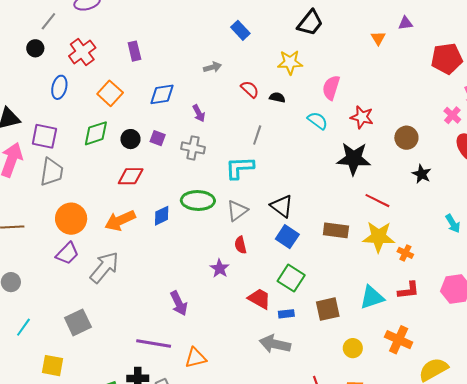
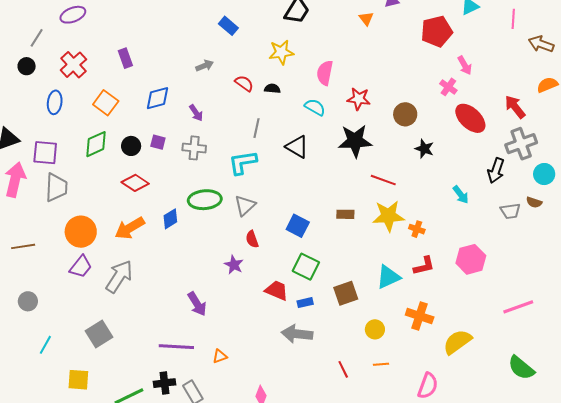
red diamond: (131, 176) -> (135, 183), turned 40
black triangle: (282, 206) -> (297, 147), moved
brown rectangle: (336, 230) -> (345, 214), size x0.7
orange triangle: (196, 358) -> (220, 356), size x0.7

